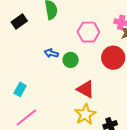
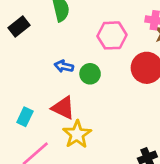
red triangle: (86, 89) -> (63, 108), moved
yellow star: (85, 114) -> (77, 134), moved

